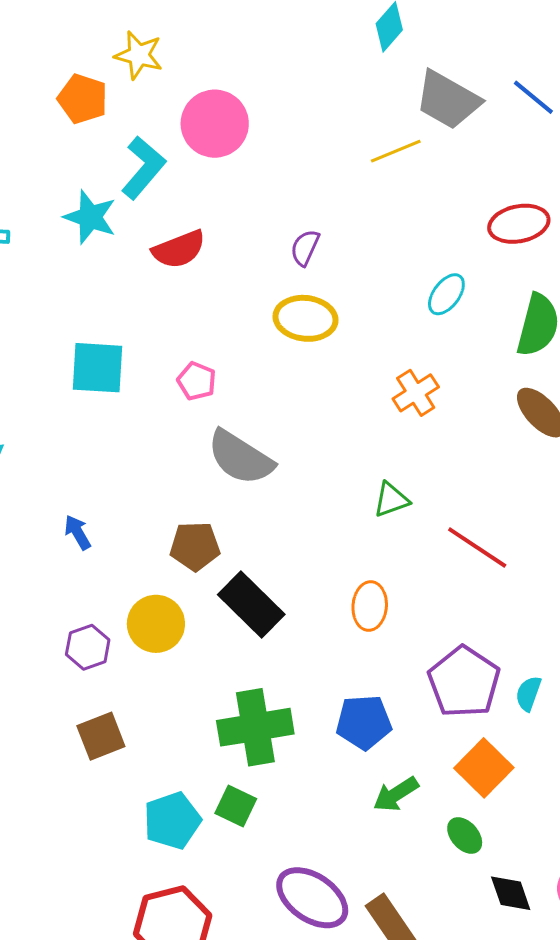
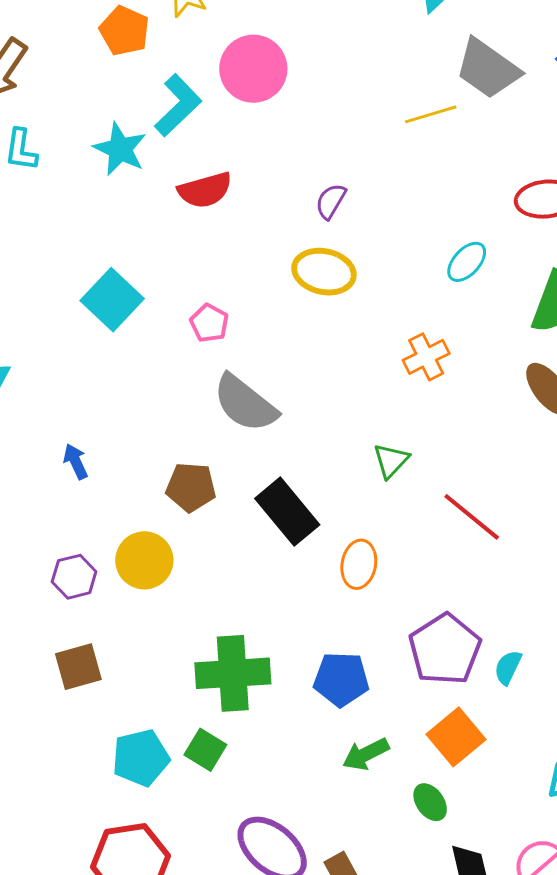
cyan square: (97, 368) -> (112, 300), turned 34
green triangle: (391, 500) -> (391, 461), turned -33
black rectangle: (251, 605) -> (287, 512), moved

